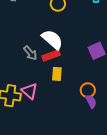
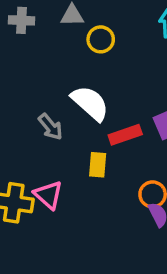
red rectangle: (51, 55) -> (125, 135), moved

